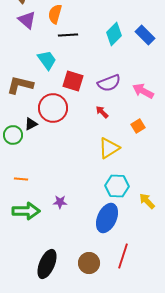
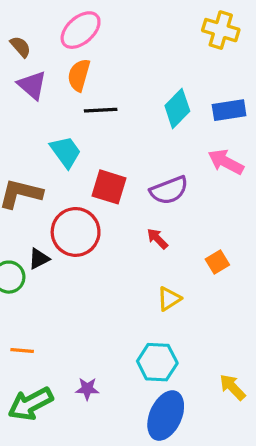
blue rectangle: (145, 35) -> (229, 110), turned -54
pink arrow: (143, 91) -> (226, 162), moved
yellow triangle: (109, 148) -> (169, 299), size x0.7
cyan hexagon: (117, 186) -> (157, 362), moved
green arrow: (26, 211) -> (31, 404), turned 152

